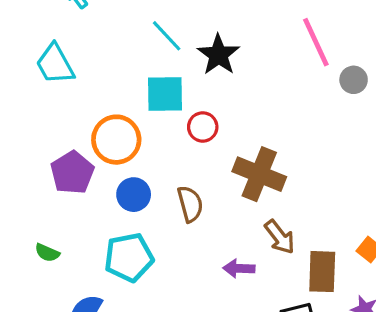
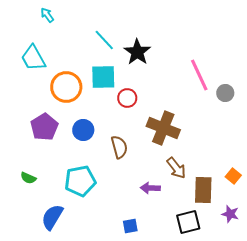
pink line: (316, 42) -> (199, 75), moved
gray circle: (354, 80) -> (225, 93), moved
orange circle: (116, 140) -> (66, 87), moved
blue circle: (134, 195) -> (83, 130), moved

